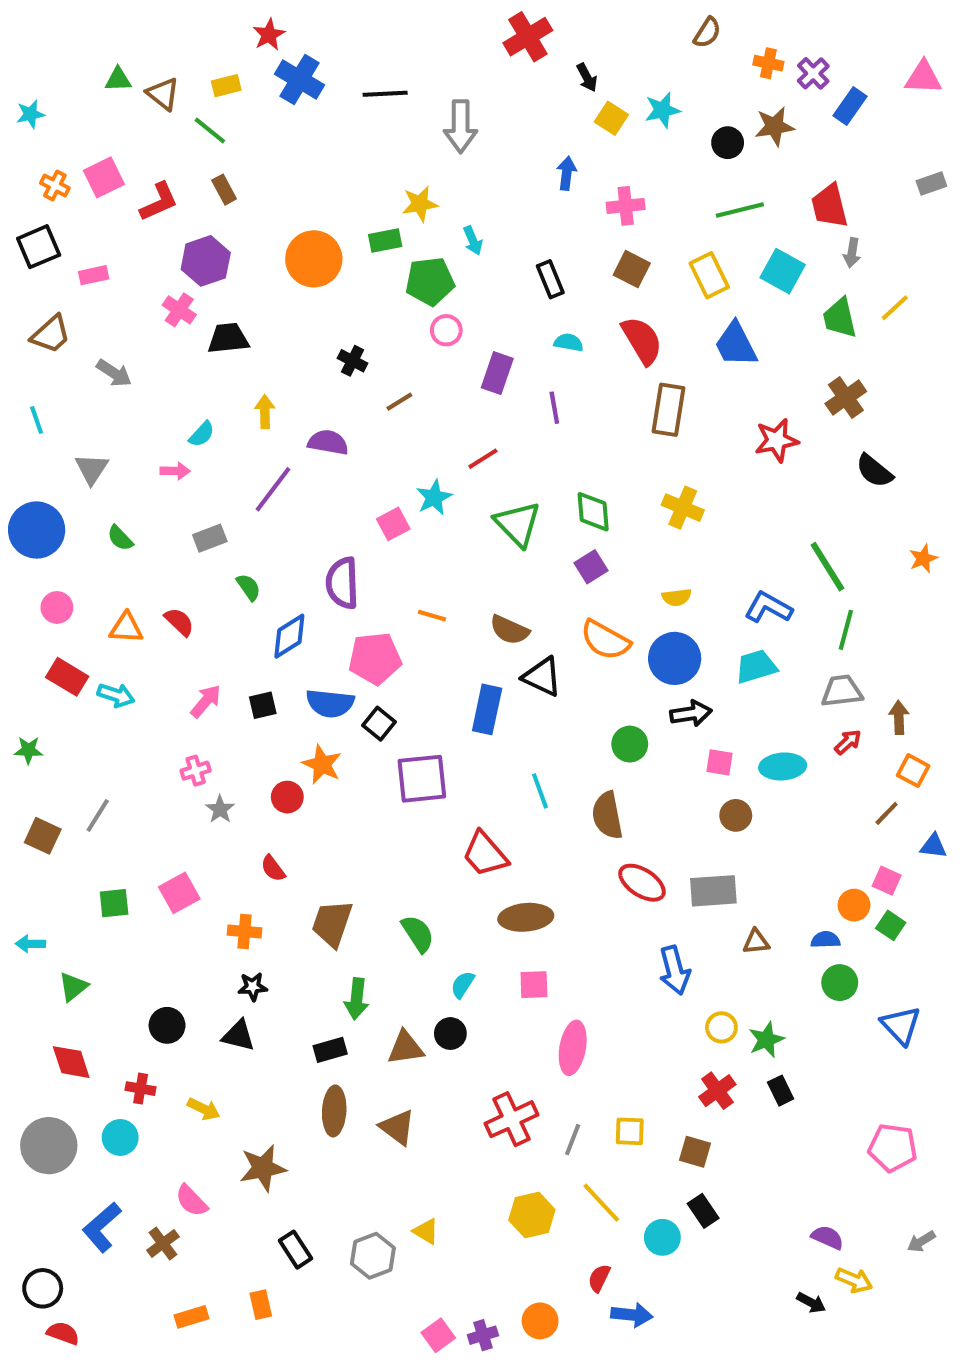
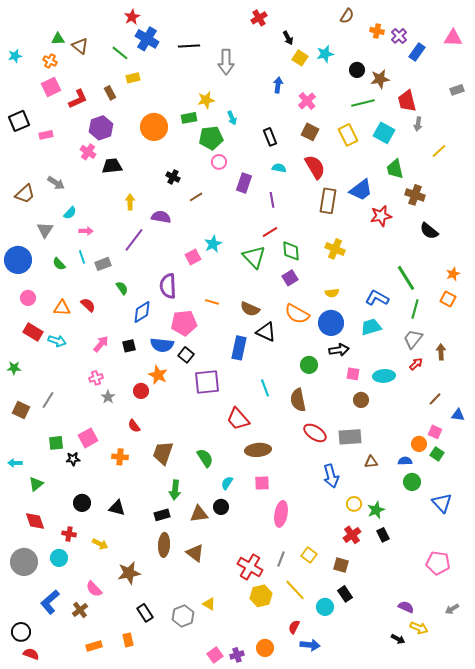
red cross: (528, 37) -> (259, 18), size x0.7
yellow rectangle: (226, 86) -> (133, 78), moved
brown star: (774, 126) -> (380, 79), moved
green line: (210, 130) -> (120, 53), moved
orange cross: (55, 186) -> (50, 61), moved
pink cross: (626, 206) -> (307, 101), turned -36
green trapezoid: (840, 318) -> (395, 169), moved
brown trapezoid: (51, 334) -> (25, 194), moved
blue trapezoid: (736, 345) -> (361, 190), moved, turned -100
brown cross: (846, 398) -> (415, 195), turned -36
cyan line: (37, 420) -> (82, 257), moved
cyan semicircle: (202, 434) -> (70, 213), moved
red line: (483, 459) -> (270, 232), moved
gray trapezoid: (842, 691) -> (413, 339), turned -45
orange square: (913, 771) -> (448, 299), moved
black star: (253, 987) -> (73, 459), moved
red cross: (512, 1119) -> (250, 567), moved, turned -35
yellow square: (630, 1131) -> (309, 555), turned 35

